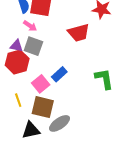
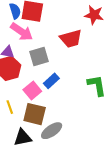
pink arrow: (30, 26) -> (22, 32), size x1.6
gray square: (33, 46) -> (39, 56), moved, turned -36

